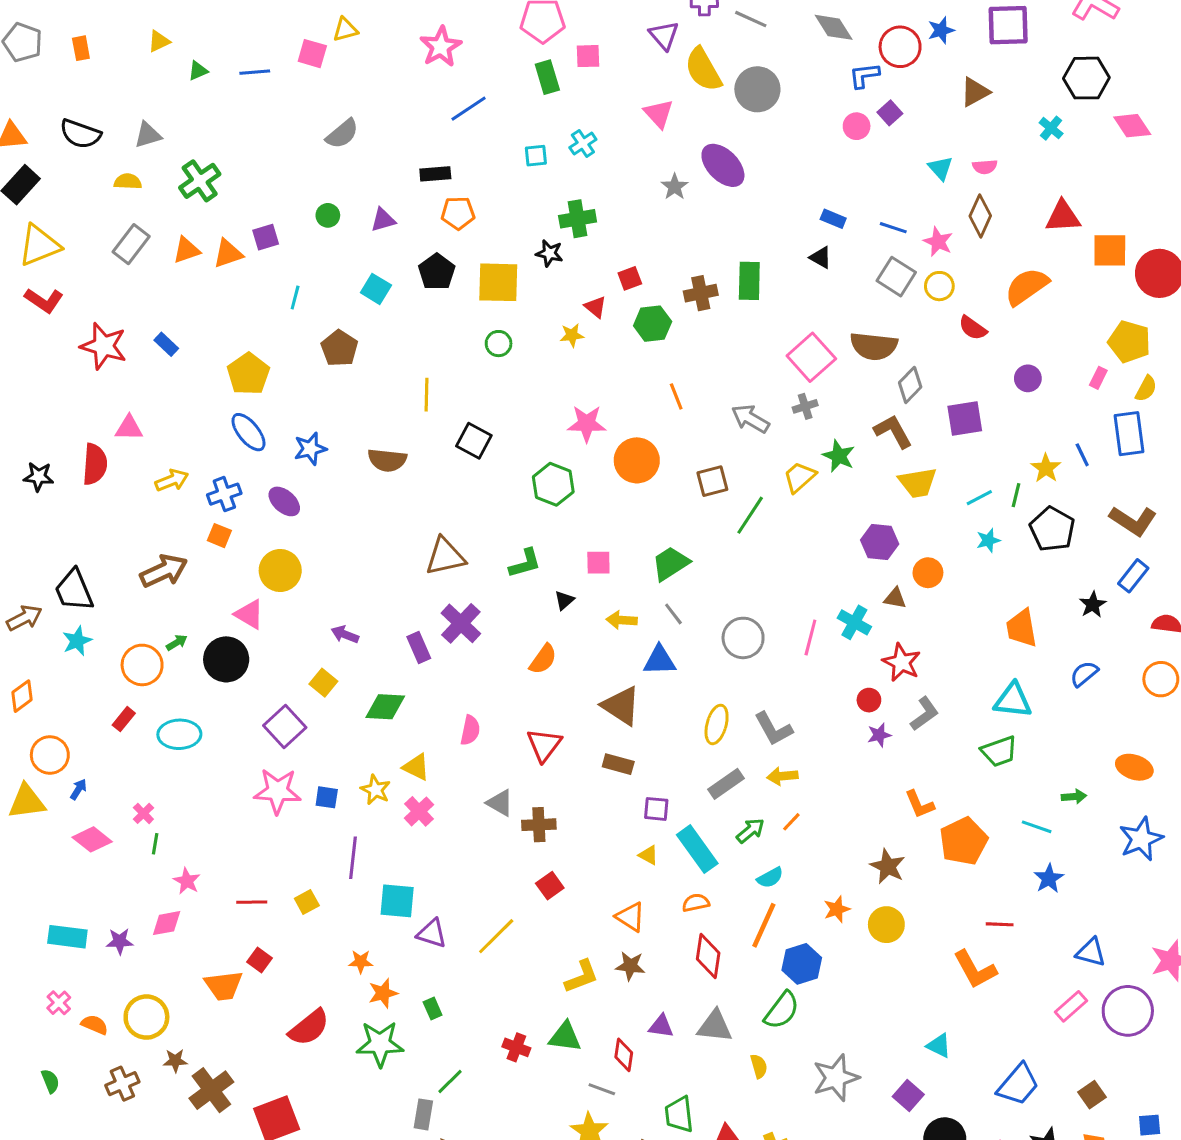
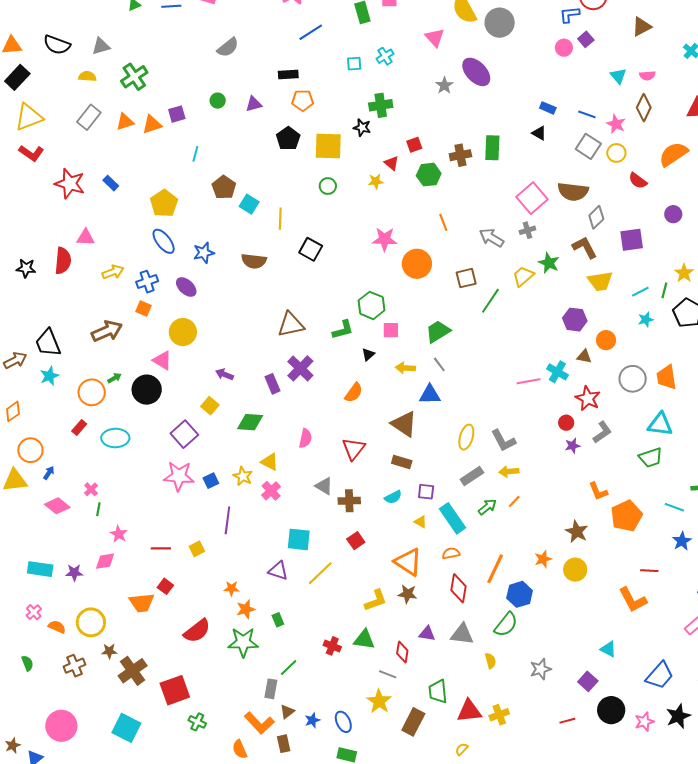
cyan square: (376, 289) -> (249, 204), moved
green hexagon: (553, 484) -> (372, 305), moved
pink line: (810, 637) -> (529, 381), turned 65
gray circle: (743, 638) -> (633, 379), moved
blue square: (327, 797) -> (211, 481), turned -35
cyan semicircle: (770, 878) -> (393, 497), moved
cyan square: (397, 901) -> (299, 539), moved
orange triangle: (630, 917) -> (408, 562), size x1.4
gray star: (836, 1078) -> (541, 669), size x0.7

